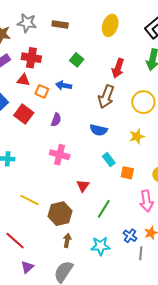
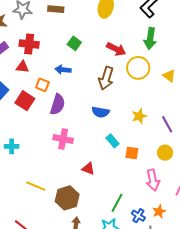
red arrow: (118, 68) -> (116, 49), turned -78
orange square: (42, 91) -> (42, 85), moved
yellow circle: (143, 102) -> (138, 68), moved
purple semicircle: (56, 120) -> (58, 104), size x1.5
red triangle: (83, 186) -> (88, 169), turned -40
green line: (104, 209) -> (117, 203), moved

